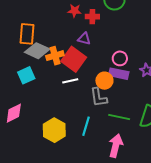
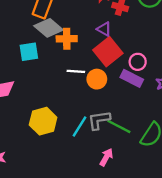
red square: (74, 59) -> (108, 52), moved
orange circle: (104, 81) -> (97, 79), moved
gray L-shape: (99, 97) -> (99, 120), moved, turned 75
pink arrow: (116, 146) -> (106, 157), size x0.7

